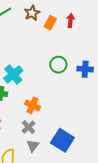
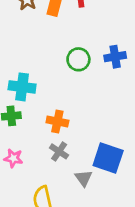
cyan cross: (13, 74) -> (22, 87), turned -30
gray triangle: (33, 146) -> (84, 178), moved

